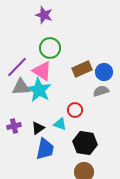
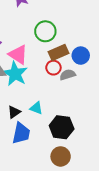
green circle: (50, 48) -> (45, 31), moved
gray semicircle: (101, 91) -> (68, 75), moved
red circle: (75, 110) -> (53, 68), moved

